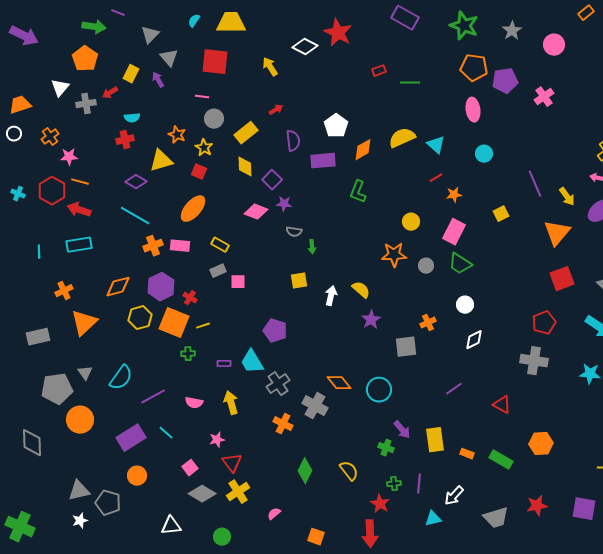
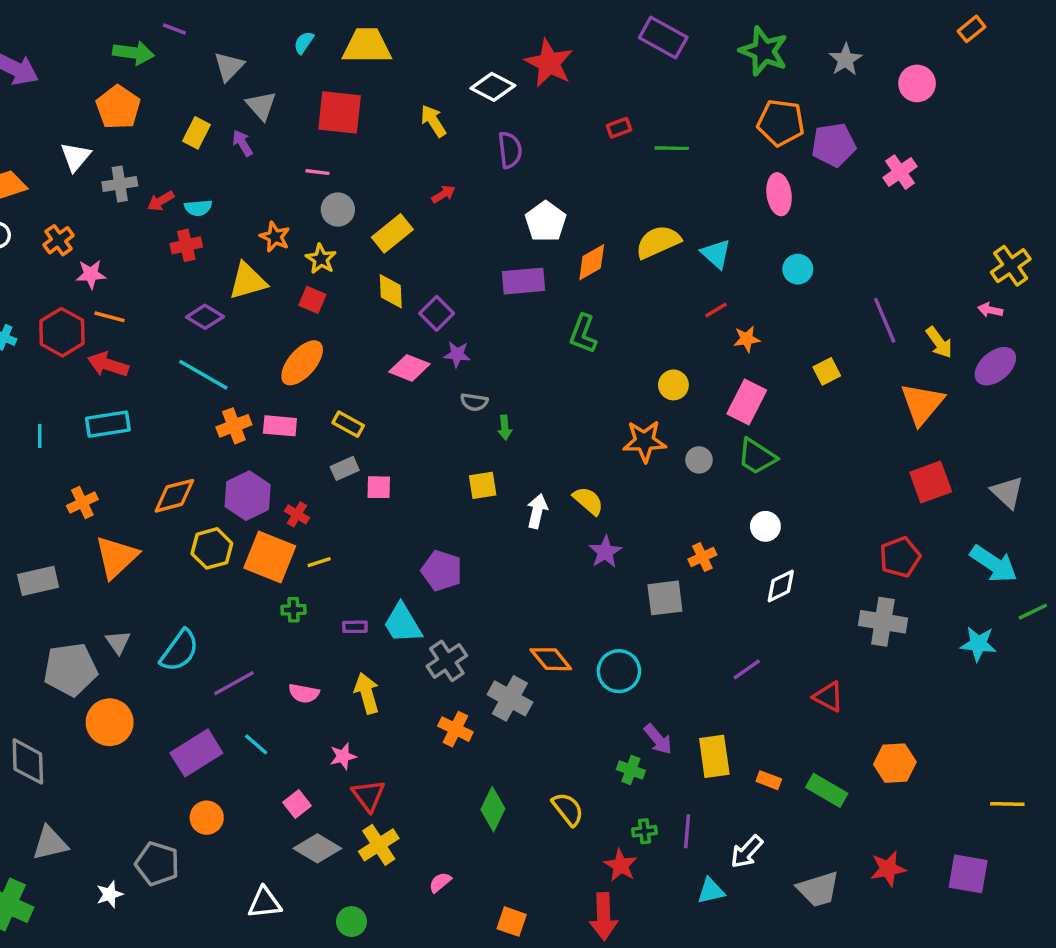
red arrow: (110, 93) -> (161, 201), moved
purple semicircle: (293, 141) -> (510, 150), moved
gray triangle: (79, 491) -> (50, 843), moved

